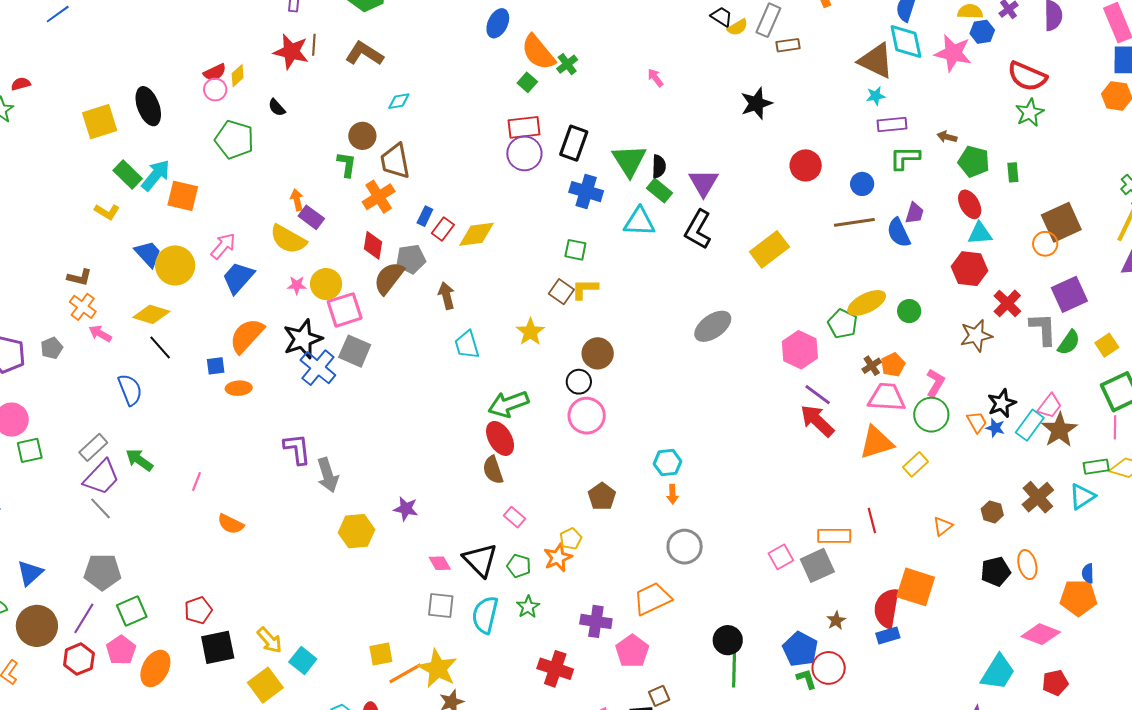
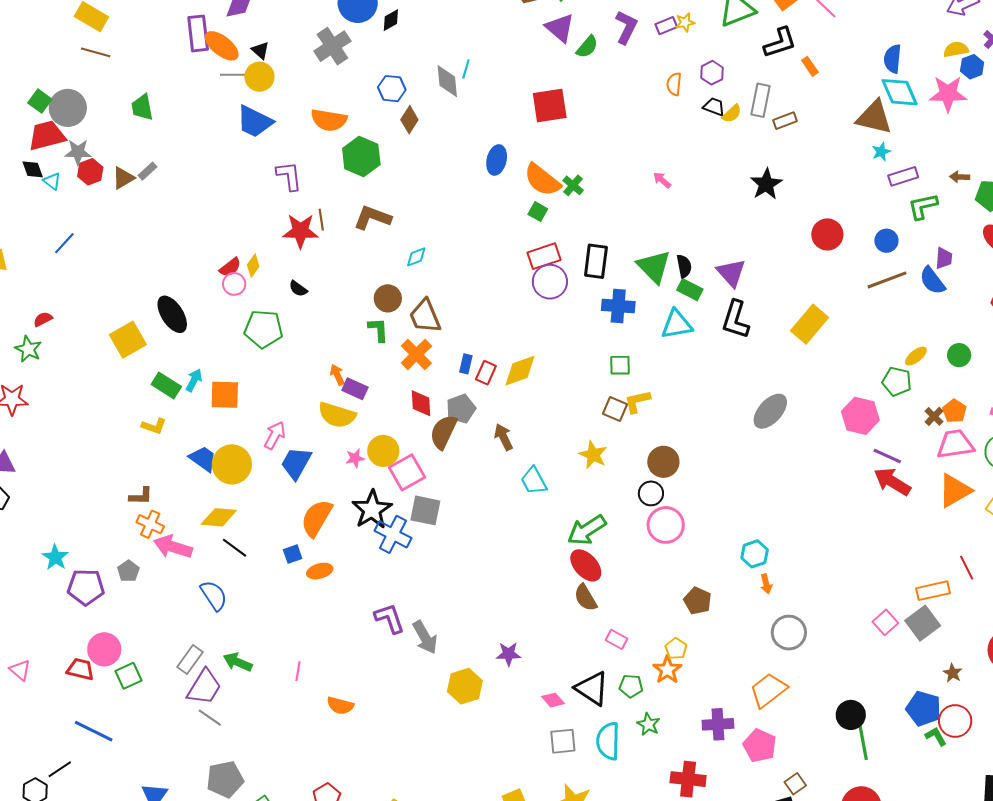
cyan arrow: (156, 175) -> (194, 380), size x0.7
yellow ellipse: (867, 303) -> (916, 356), size x0.6
pink arrow: (100, 334) -> (173, 547), size x1.6

